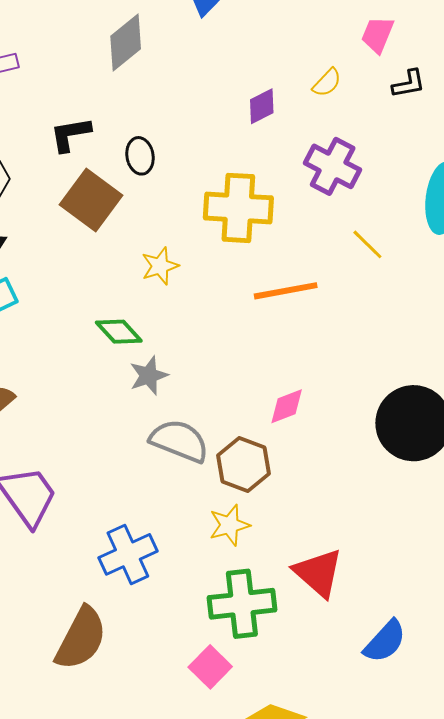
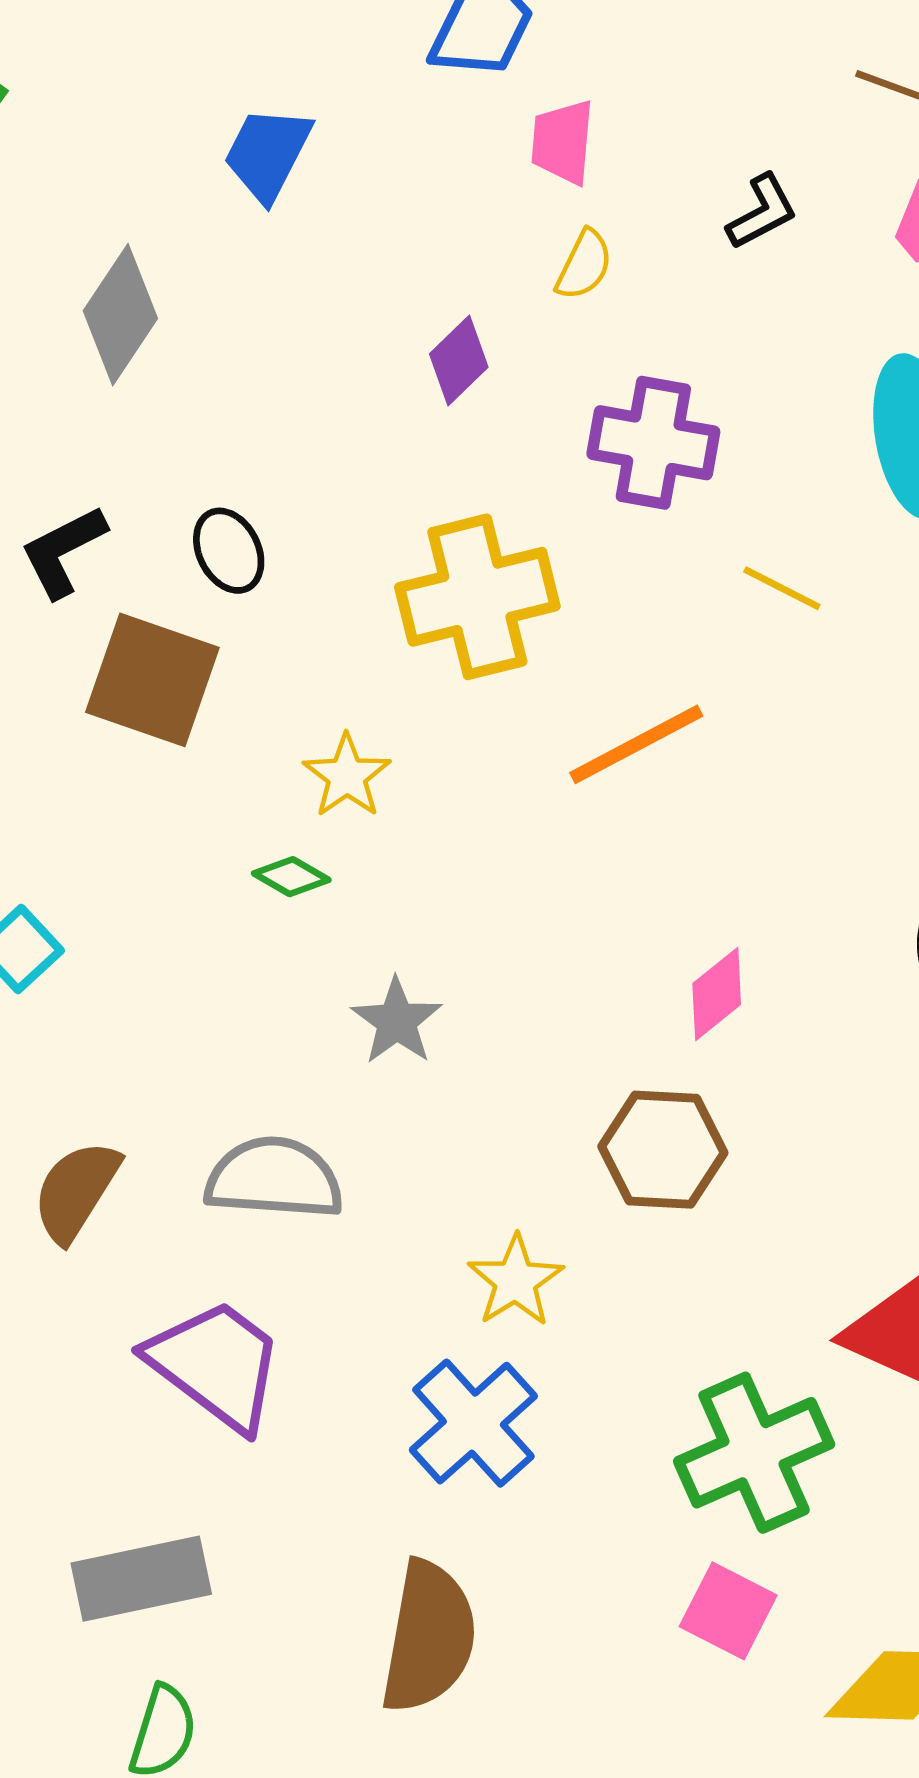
pink trapezoid: (378, 35) -> (563, 142), moved
green diamond: (119, 332) -> (291, 877), moved, size x0.7
gray semicircle: (179, 441) -> (274, 1178), moved
yellow star: (229, 525) -> (516, 1281), moved

